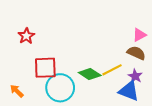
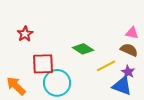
pink triangle: (139, 35) -> (132, 33), turned 40
green diamond: (90, 74) -> (83, 49), moved
orange arrow: (17, 91) -> (16, 86), size x1.5

